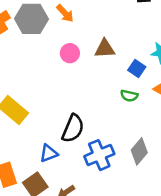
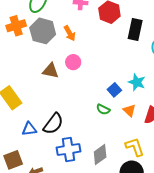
brown triangle: (105, 49) -> (51, 71), moved
pink circle: (70, 53) -> (73, 62), moved
blue triangle: (49, 153) -> (29, 129), moved

